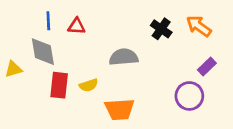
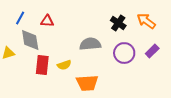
blue line: (48, 21) -> (20, 18), moved, turned 32
red triangle: (77, 26) -> (47, 21), moved
purple circle: (189, 96) -> (124, 53), moved

